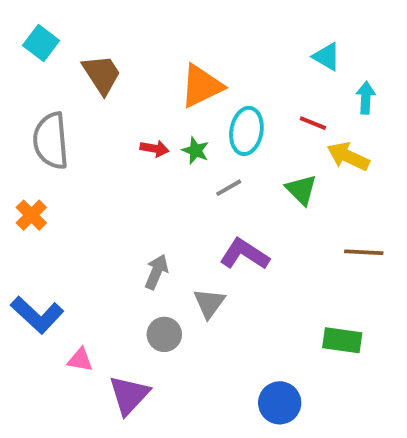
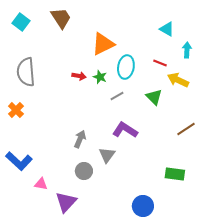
brown trapezoid: (102, 74) -> (61, 18), moved
brown line: (364, 252) -> (186, 129), turned -36

